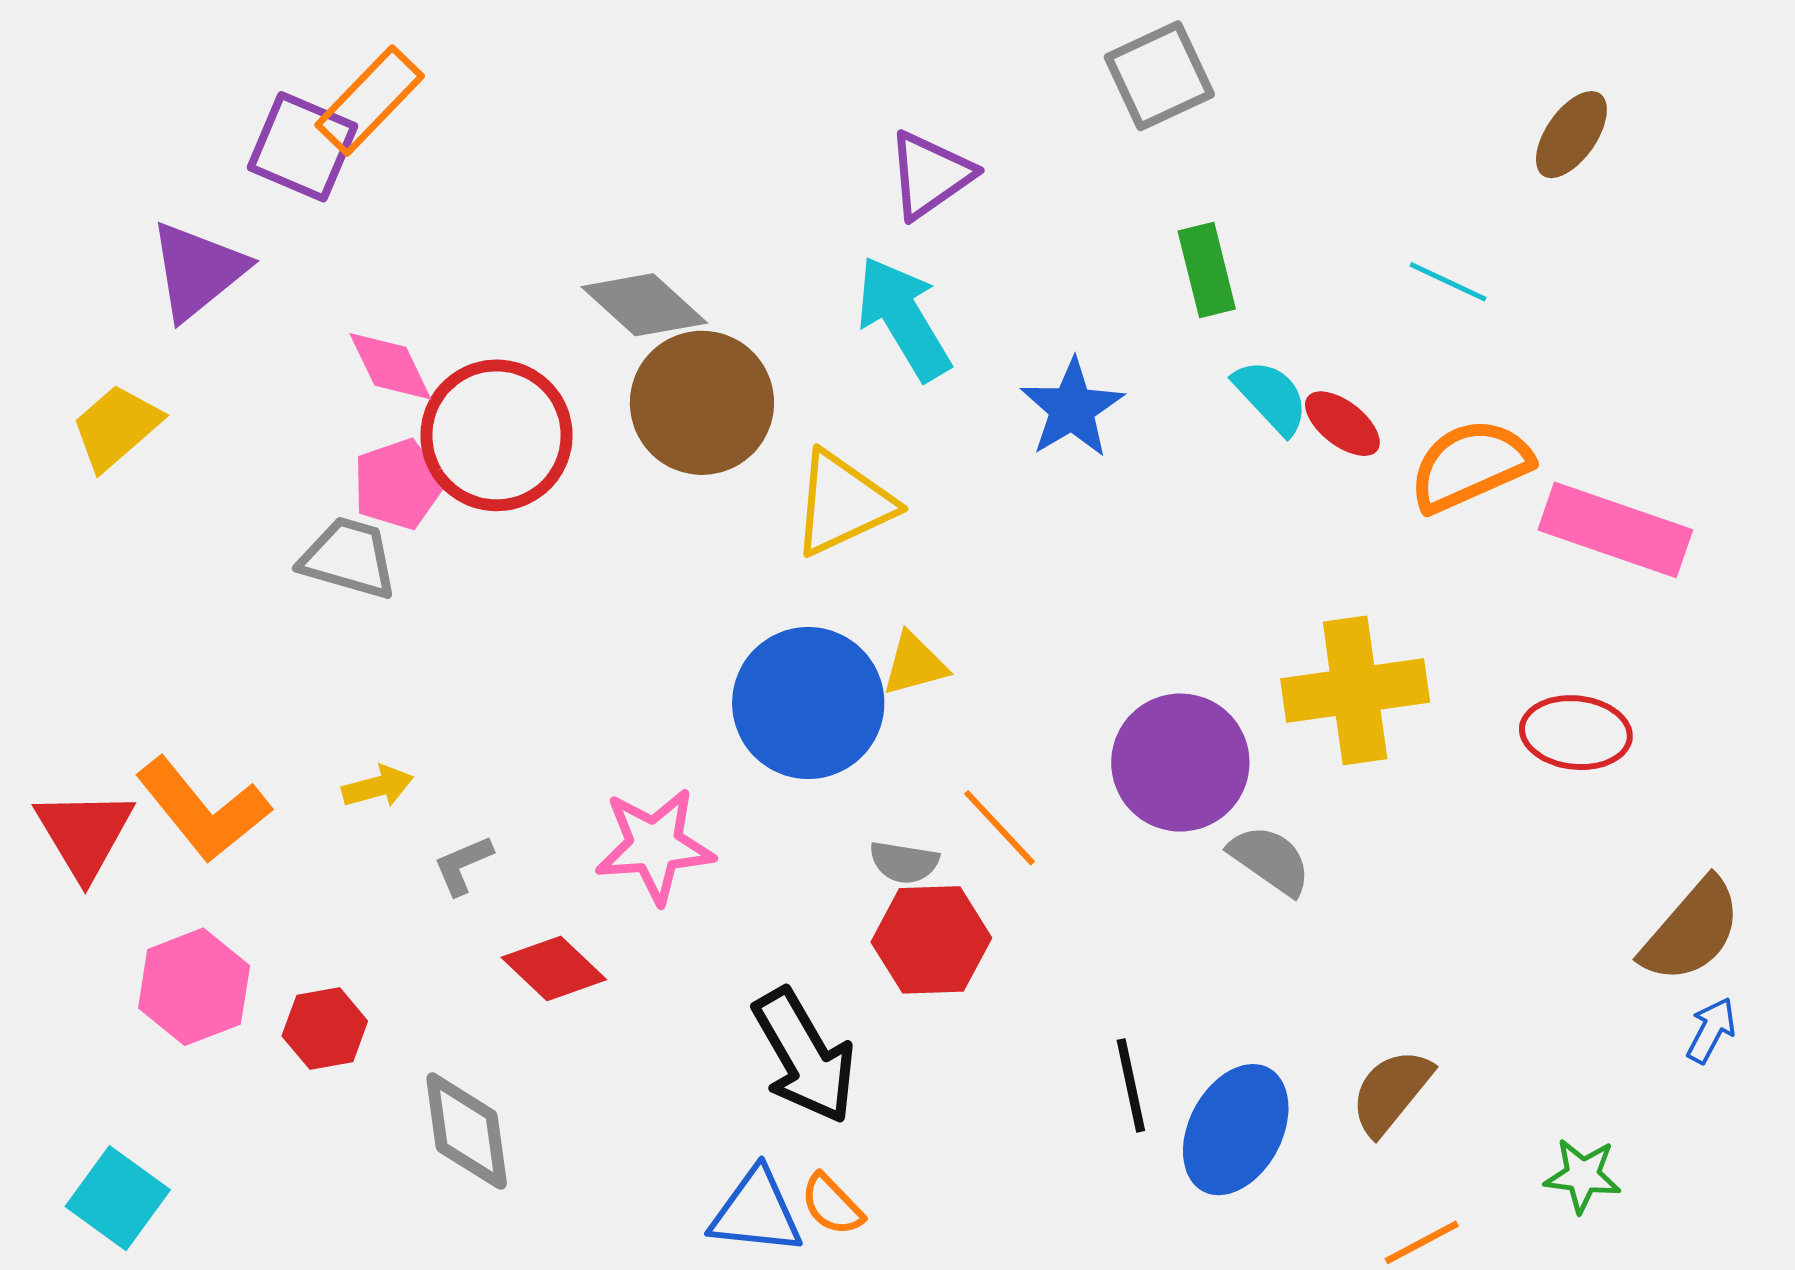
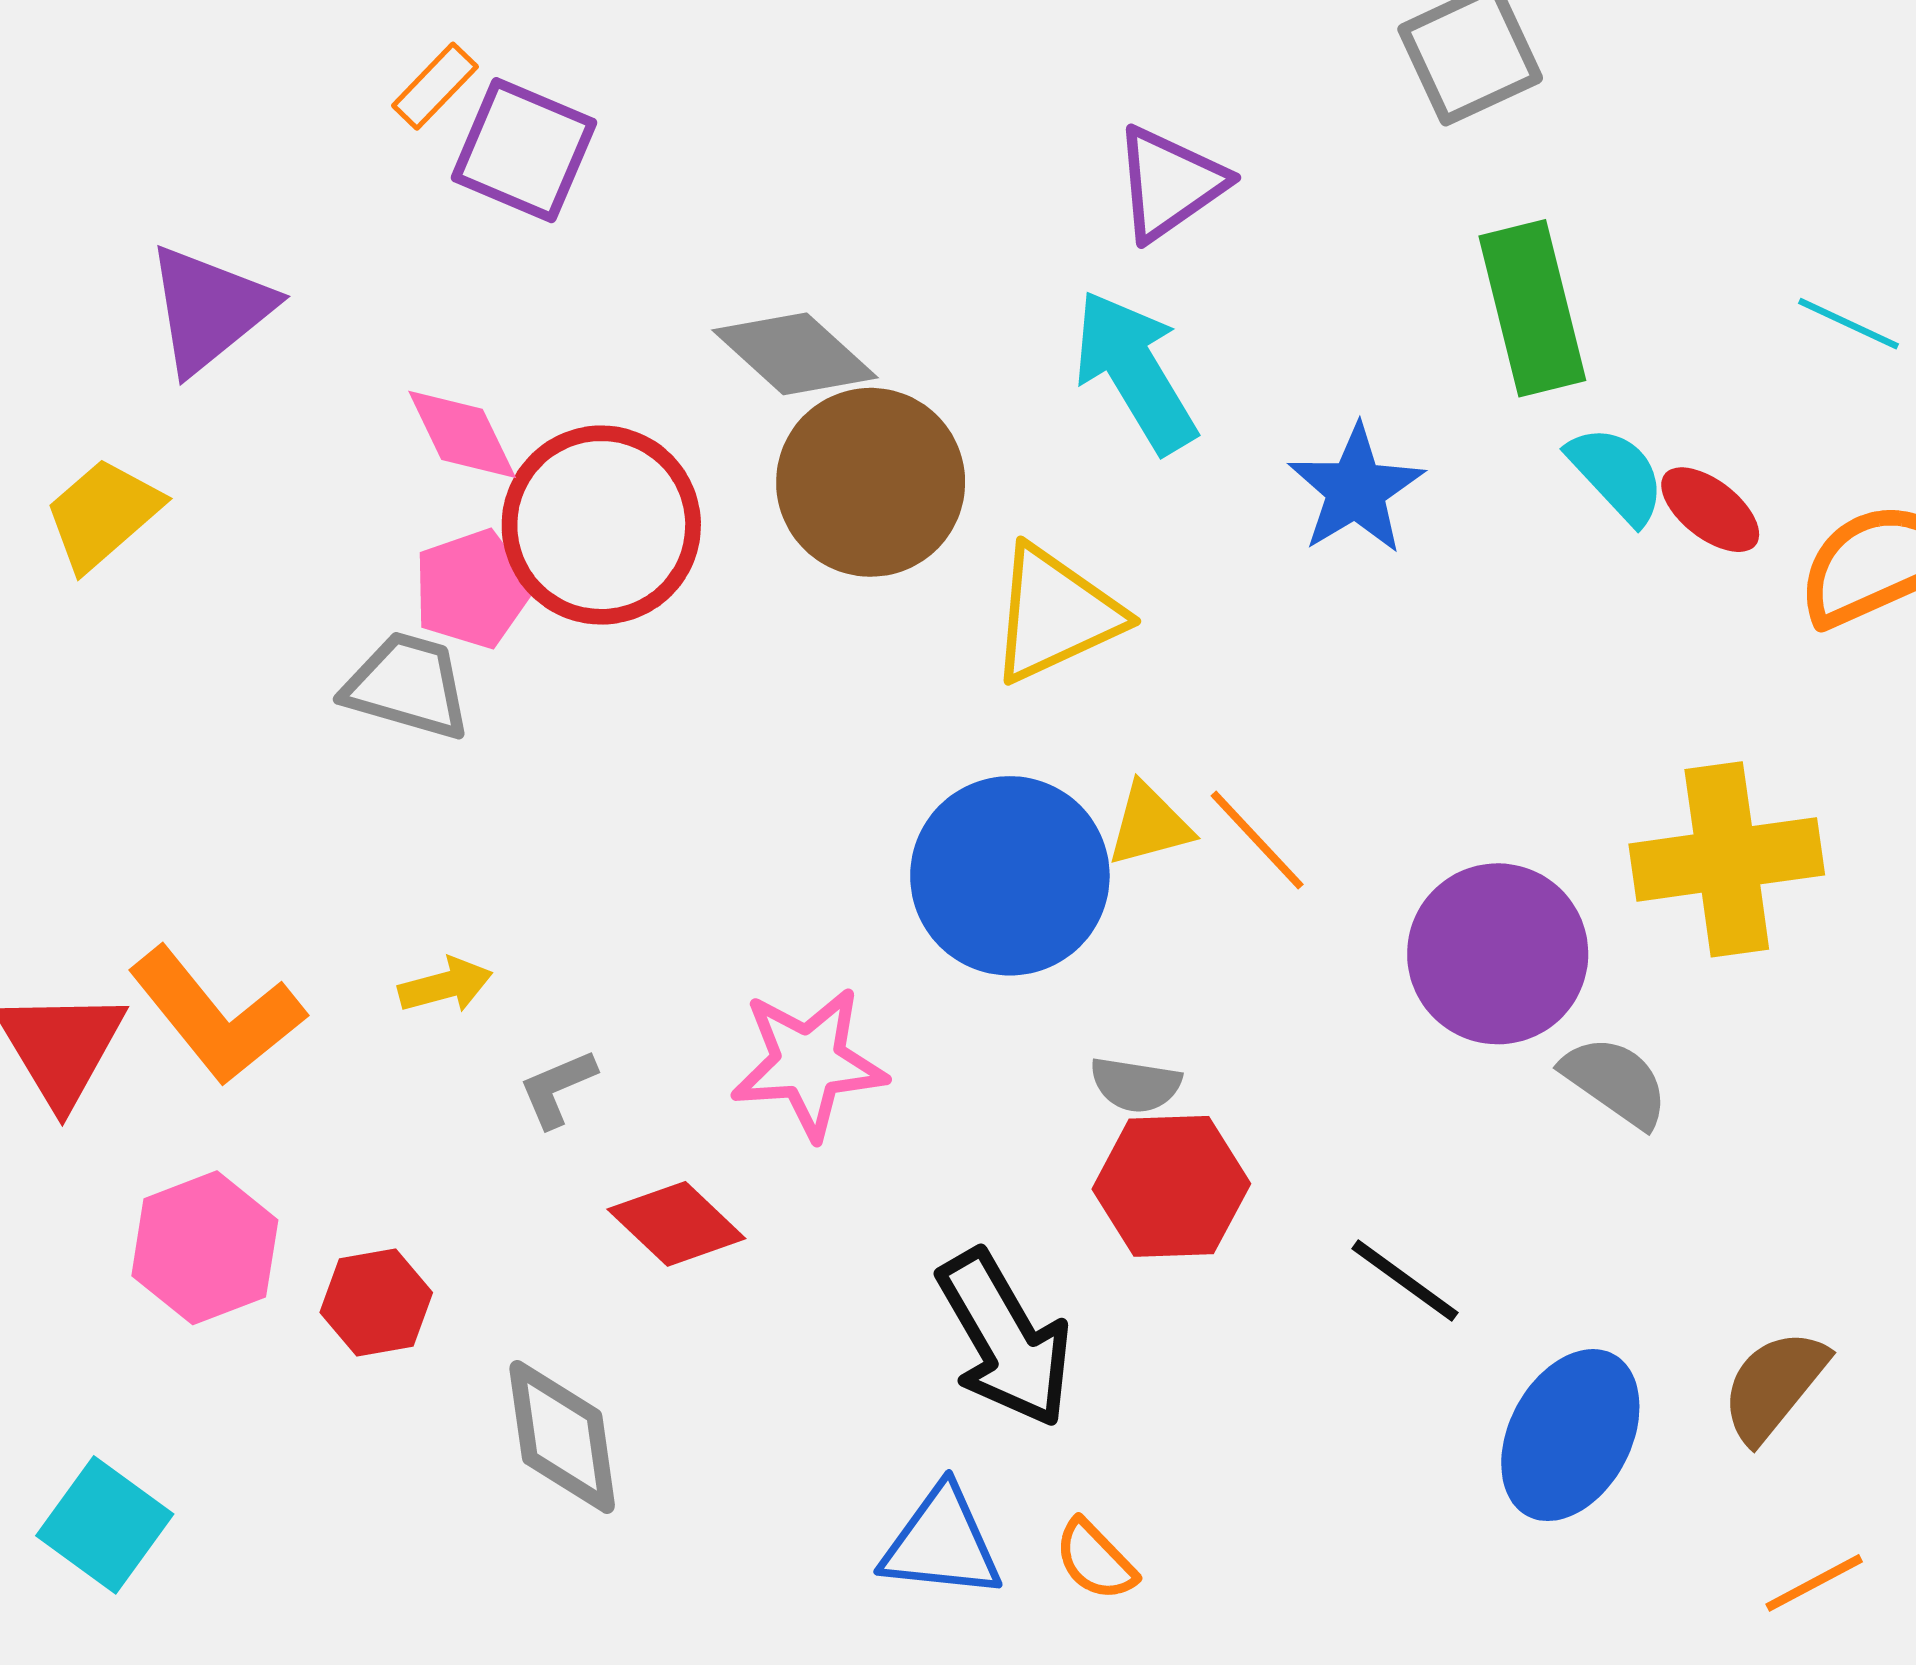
orange rectangle: (370, 101) -> (435, 86), size x0.6
purple square: (302, 147) -> (524, 150), moved
green rectangle: (1207, 270) -> (1532, 308), size x1.4
orange line: (999, 828) -> (1257, 840), moved
black line: (1131, 1085) -> (1405, 1281), moved, turned -42
orange semicircle: (832, 1205) -> (1095, 1560), moved

